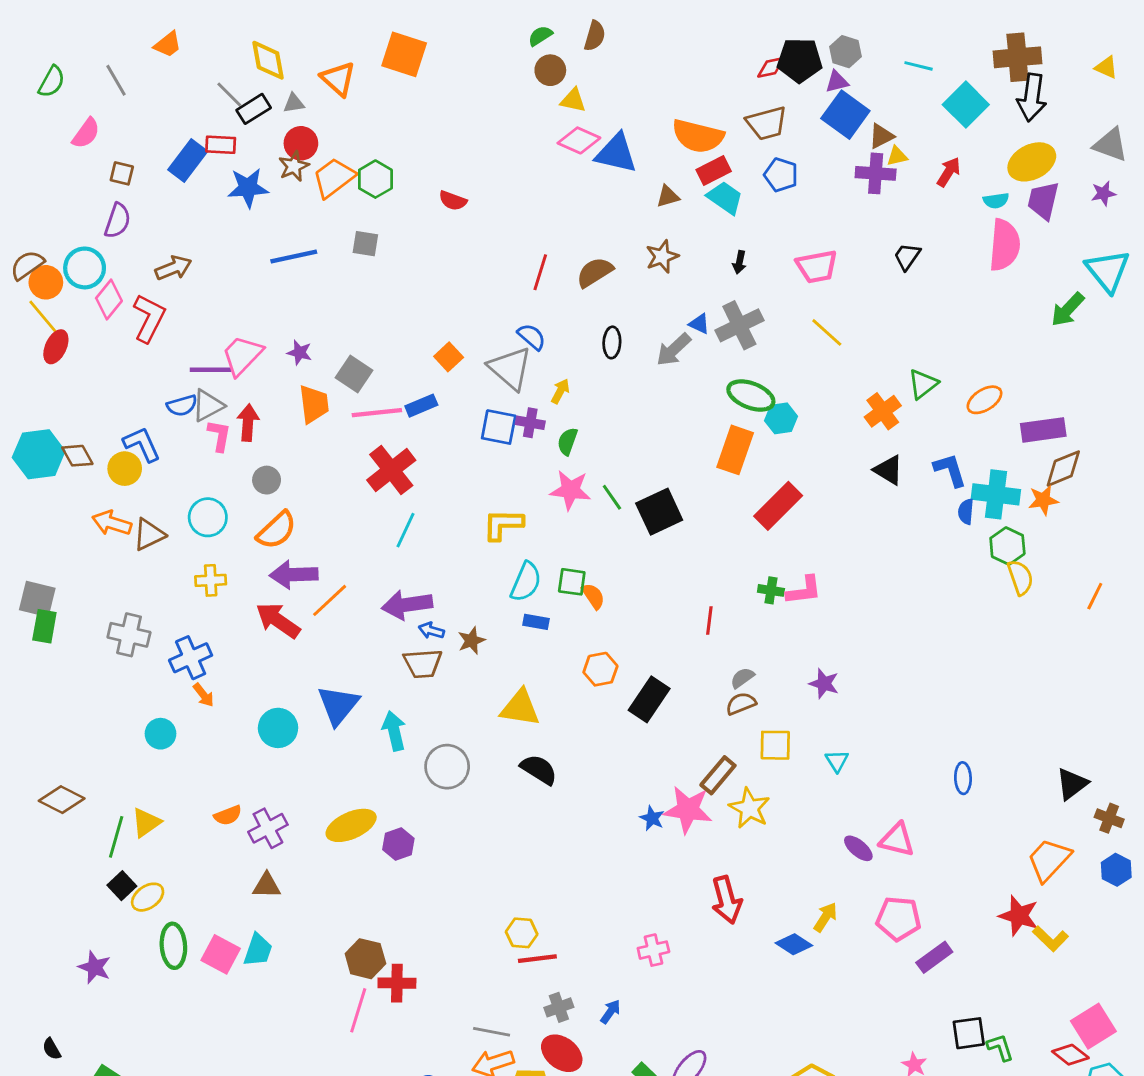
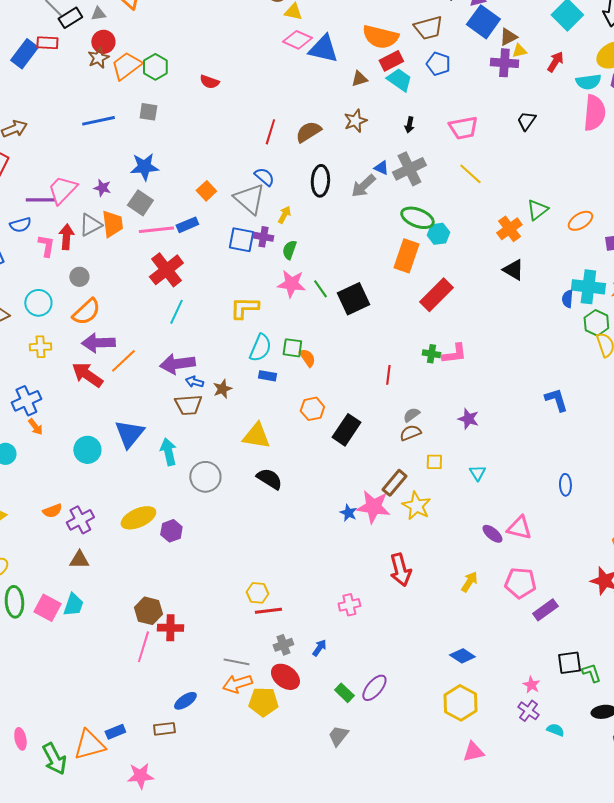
blue star: (248, 188) -> (144, 167), moved
cyan semicircle: (996, 201) -> (588, 82), size x1.4
black ellipse: (612, 342) -> (320, 181), size x1.4
gray triangle: (208, 406) -> (90, 225), moved
blue L-shape: (950, 470) -> (556, 400), moved
yellow square: (775, 745) -> (434, 462), size x0.7
blue diamond: (794, 944) -> (462, 656), moved

